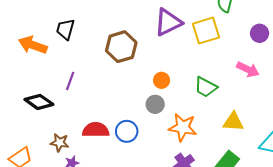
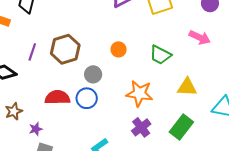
brown hexagon: (121, 47) -> (65, 49), moved
gray circle: (155, 104) -> (93, 74), moved
brown star: (60, 143) -> (14, 111), moved, turned -30

